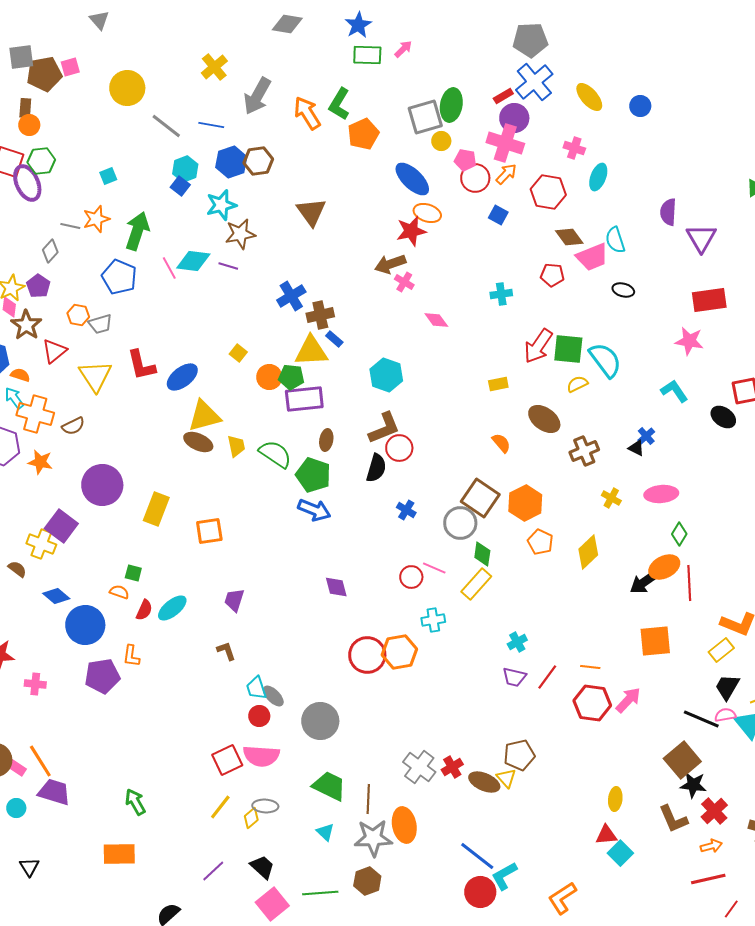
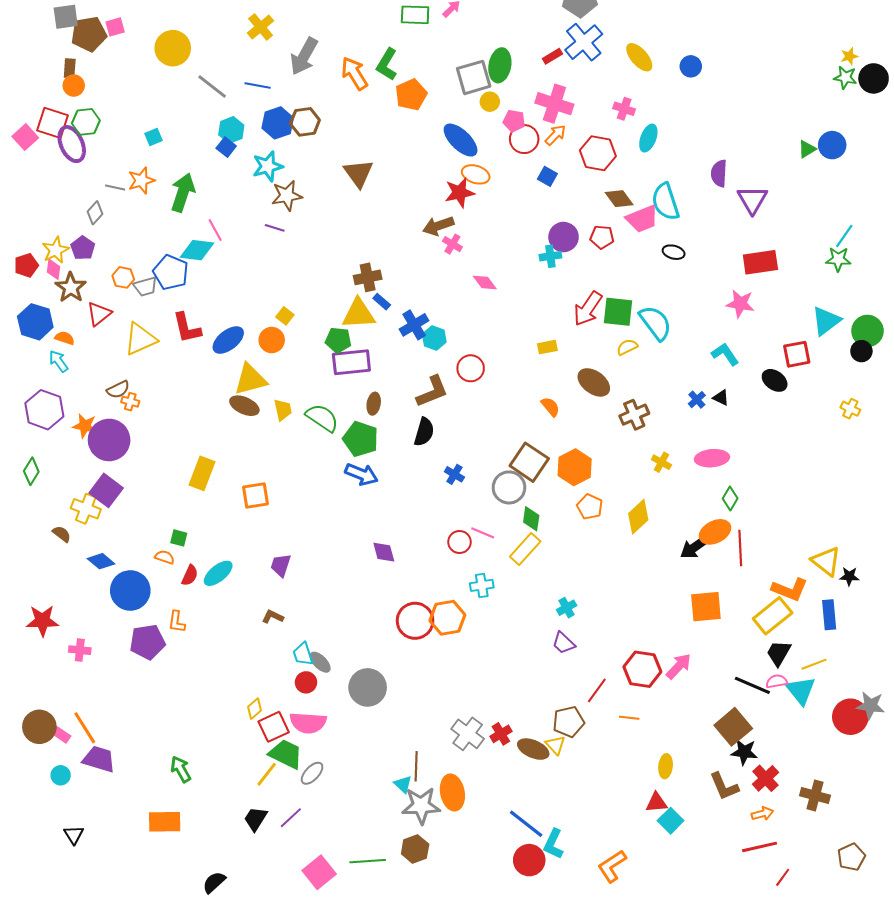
purple circle: (514, 118) -> (564, 237), moved
cyan semicircle: (615, 240) -> (666, 202), size x1.4
cyan diamond: (193, 261) -> (197, 250), moved
blue pentagon: (119, 277) -> (171, 272), moved
blue cross: (291, 296) -> (414, 325), moved
cyan hexagon: (386, 375) -> (434, 338), size x0.7
yellow triangle: (95, 376) -> (140, 339), turned 39
orange circle: (269, 377) -> (272, 340), moved
orange cross: (35, 414) -> (130, 402), moved, size x0.5
red circle: (399, 448) -> (471, 368), moved
black triangle: (636, 448) -> (721, 398), moved
purple circle: (102, 485) -> (109, 440), moved
yellow rectangle: (721, 650) -> (773, 616), size x1.5
brown L-shape: (226, 651) -> (273, 617), turned -45
orange line: (590, 667) -> (629, 718), moved
purple trapezoid: (514, 677) -> (564, 643), turned 30
red line: (547, 677) -> (597, 690), moved
green trapezoid: (329, 786) -> (286, 754), moved
gray ellipse: (265, 806) -> (312, 773), turned -50
yellow diamond: (251, 818) -> (254, 709), moved
cyan triangle: (325, 832) -> (403, 784), moved
black trapezoid: (262, 867) -> (256, 819), moved, turned -100
purple line: (213, 871) -> (291, 818), moved
cyan L-shape: (504, 876) -> (553, 844), turned -36

